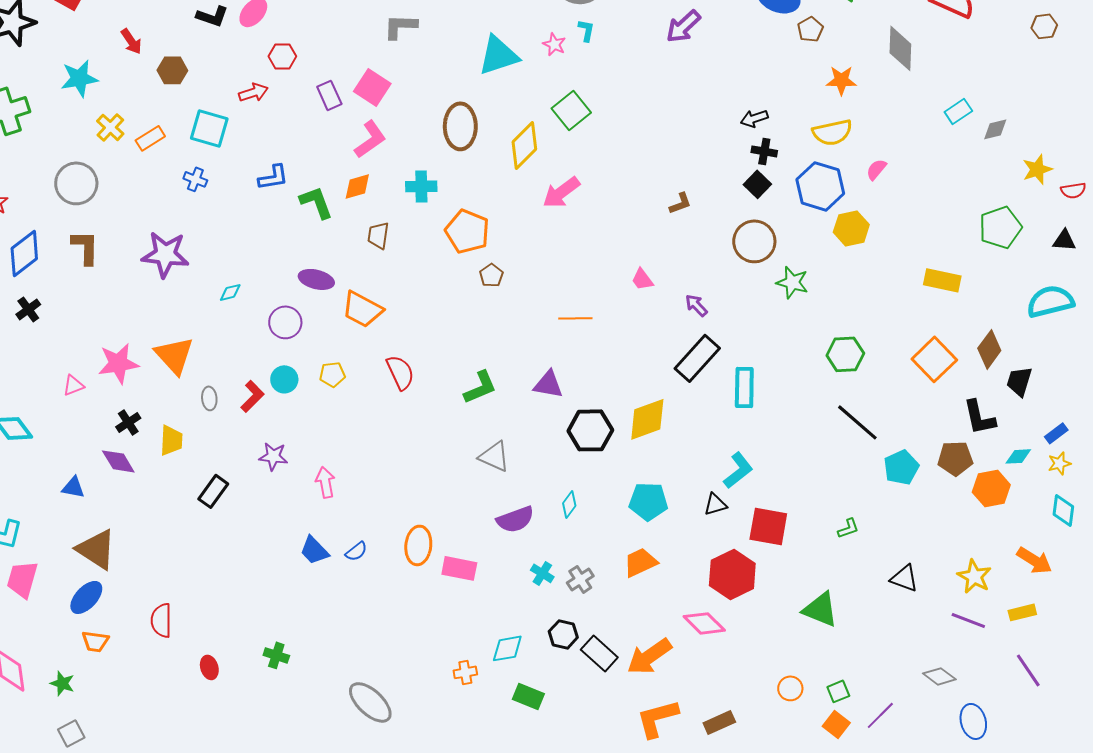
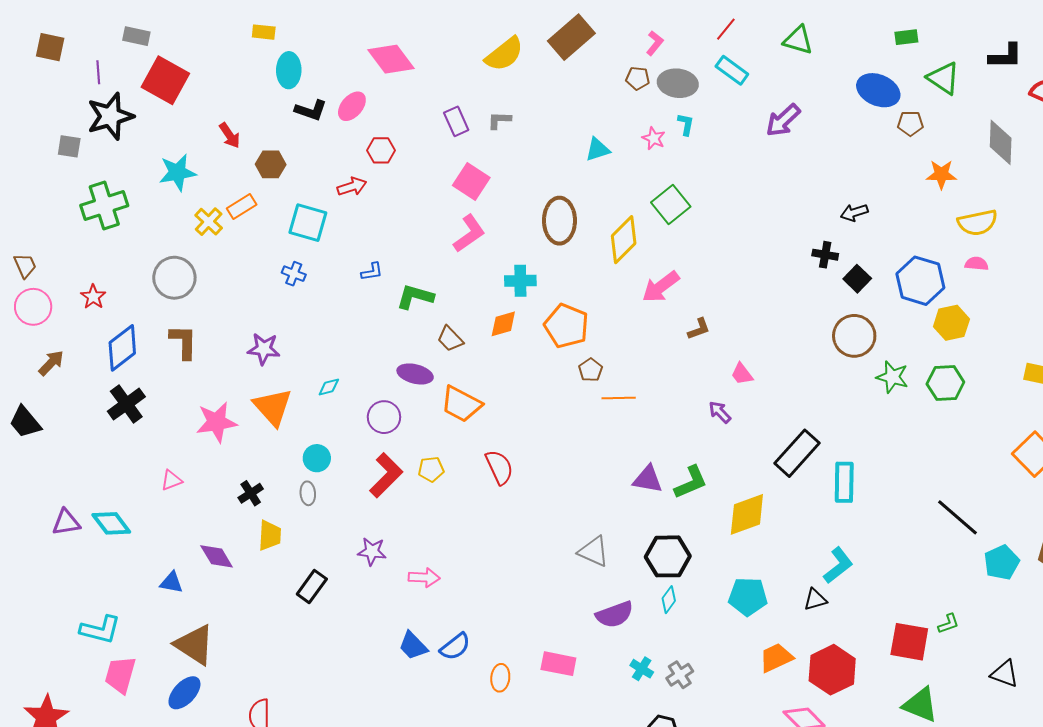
gray L-shape: (400, 26) -> (499, 120), size x0.7
brown pentagon: (810, 29) -> (910, 123), turned 30
cyan triangle: (498, 55) -> (598, 149), size x0.6
purple rectangle: (329, 95) -> (456, 121), moved
yellow semicircle: (832, 132) -> (978, 223), moved
orange rectangle: (150, 138) -> (242, 207), moved
black cross: (764, 151) -> (825, 255), moved
pink semicircle: (876, 169) -> (977, 264), turned 55
blue L-shape: (273, 177) -> (372, 272), size x0.7
orange diamond: (357, 186) -> (503, 324), moved
green L-shape: (316, 202) -> (415, 297), turned -54
brown L-shape: (680, 203) -> (699, 329), moved
brown trapezoid: (378, 235) -> (450, 339), moved, turned -52
purple star: (165, 254) -> (264, 349), size x0.7
purple arrow: (696, 305) -> (720, 412), moved
black cross: (28, 309) -> (126, 404), size x1.5
orange line: (575, 318) -> (619, 398), moved
green hexagon: (845, 354) -> (945, 383), moved
orange triangle: (174, 355) -> (273, 407), moved
pink star: (118, 363) -> (217, 422), moved
cyan circle: (284, 379) -> (317, 458), moved
green L-shape: (480, 387) -> (691, 482), moved
red L-shape: (252, 396) -> (386, 475), moved, size x1.4
black cross: (128, 422) -> (251, 493), moved
black hexagon: (590, 430) -> (668, 556), moved
pink arrow: (325, 482) -> (424, 577), turned 104
red square: (768, 526) -> (909, 642), moved
orange ellipse: (418, 545) -> (500, 678), moved, size x0.7
blue semicircle: (356, 551) -> (455, 647), size x1.4
orange trapezoid: (640, 562) -> (776, 658), moved

